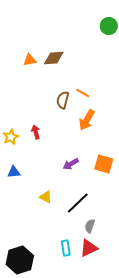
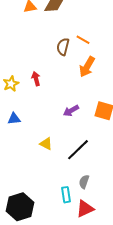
gray semicircle: (90, 226) -> (84, 182), moved
red triangle: (89, 248) -> (85, 209), moved

